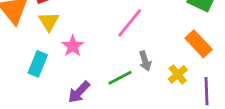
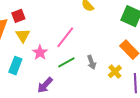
pink line: (130, 23) -> (65, 37), moved
green line: (120, 78) -> (66, 62), moved

